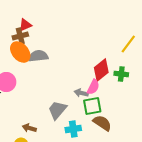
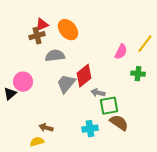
orange ellipse: (20, 52) -> (68, 30), moved
red diamond: (101, 70) -> (84, 76), moved
pink semicircle: (93, 87) -> (121, 52), moved
gray trapezoid: (57, 110) -> (66, 84), moved

